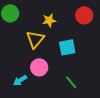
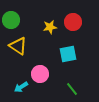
red circle: (84, 15) -> (73, 22), moved
yellow triangle: (35, 39) -> (18, 46), moved, turned -36

